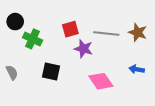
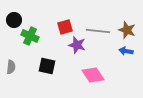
blue arrow: (137, 69) -> (126, 51), moved
gray semicircle: (12, 73) -> (11, 67), turned 32

